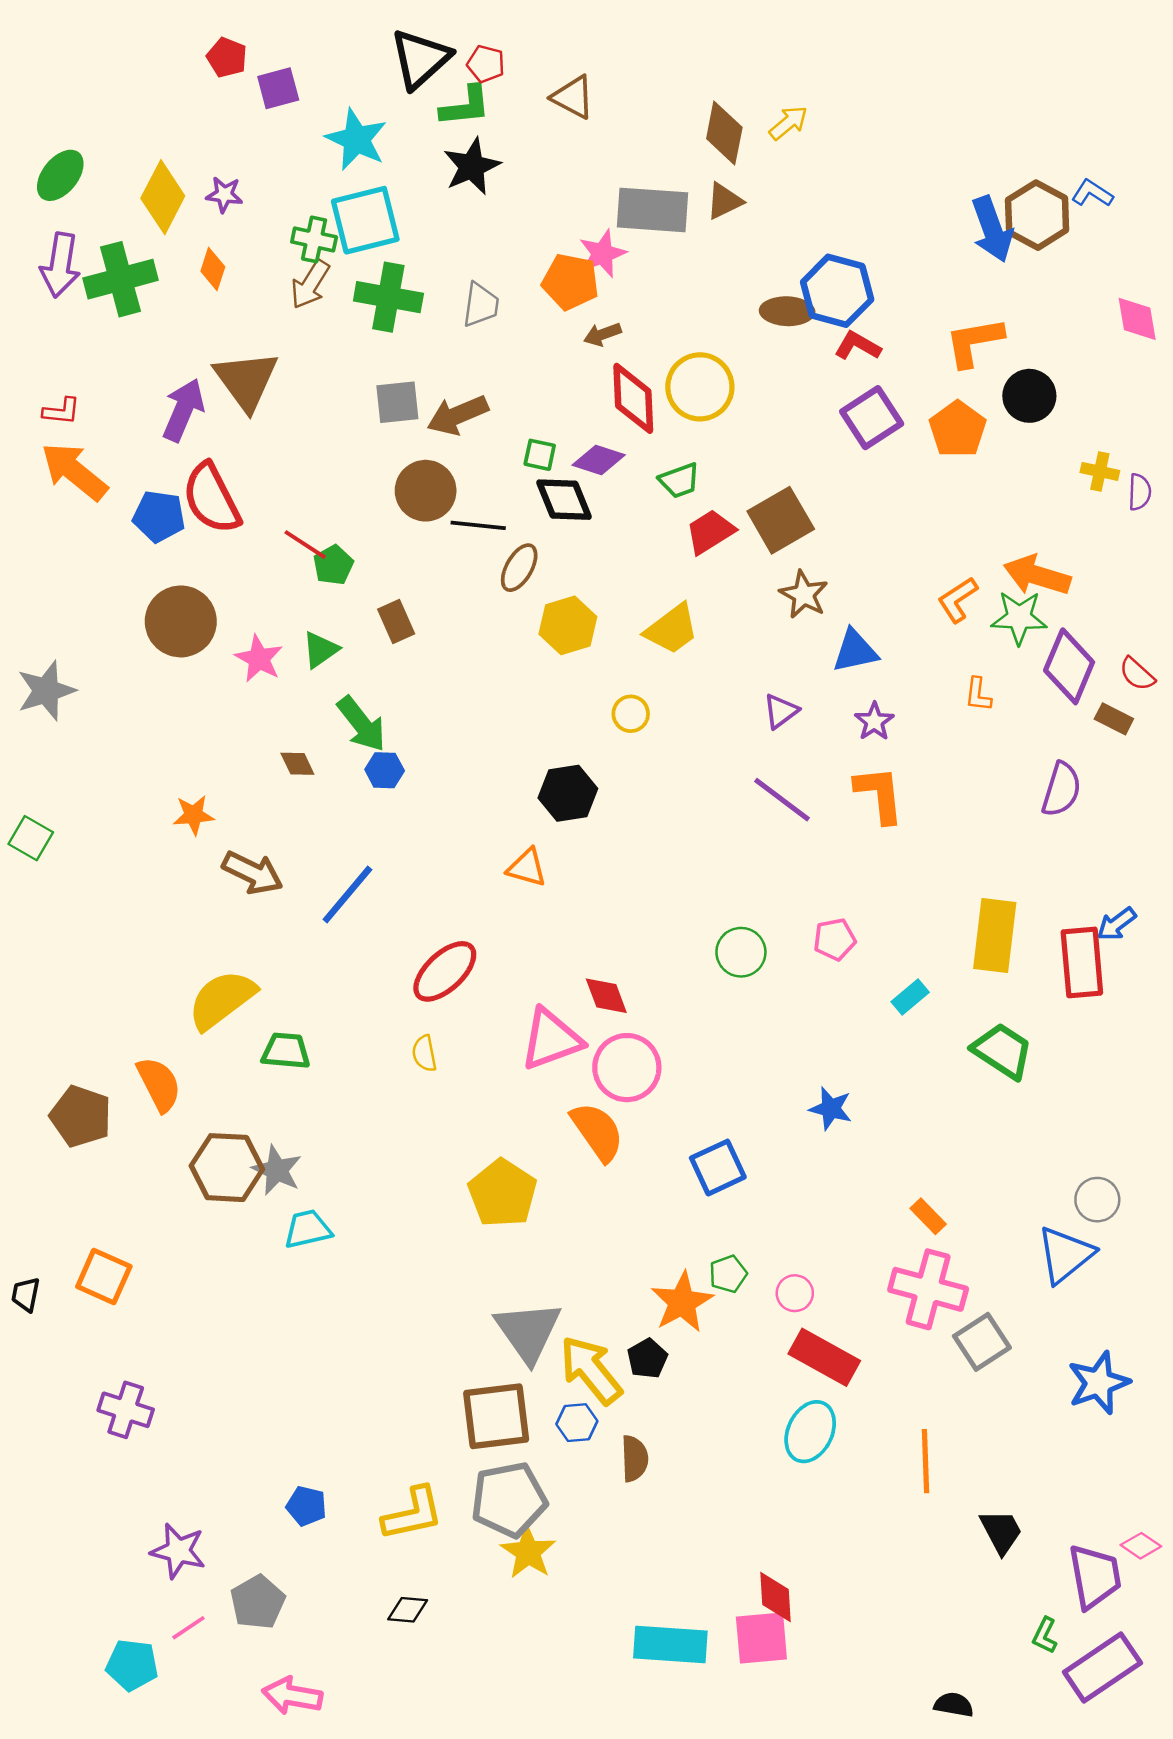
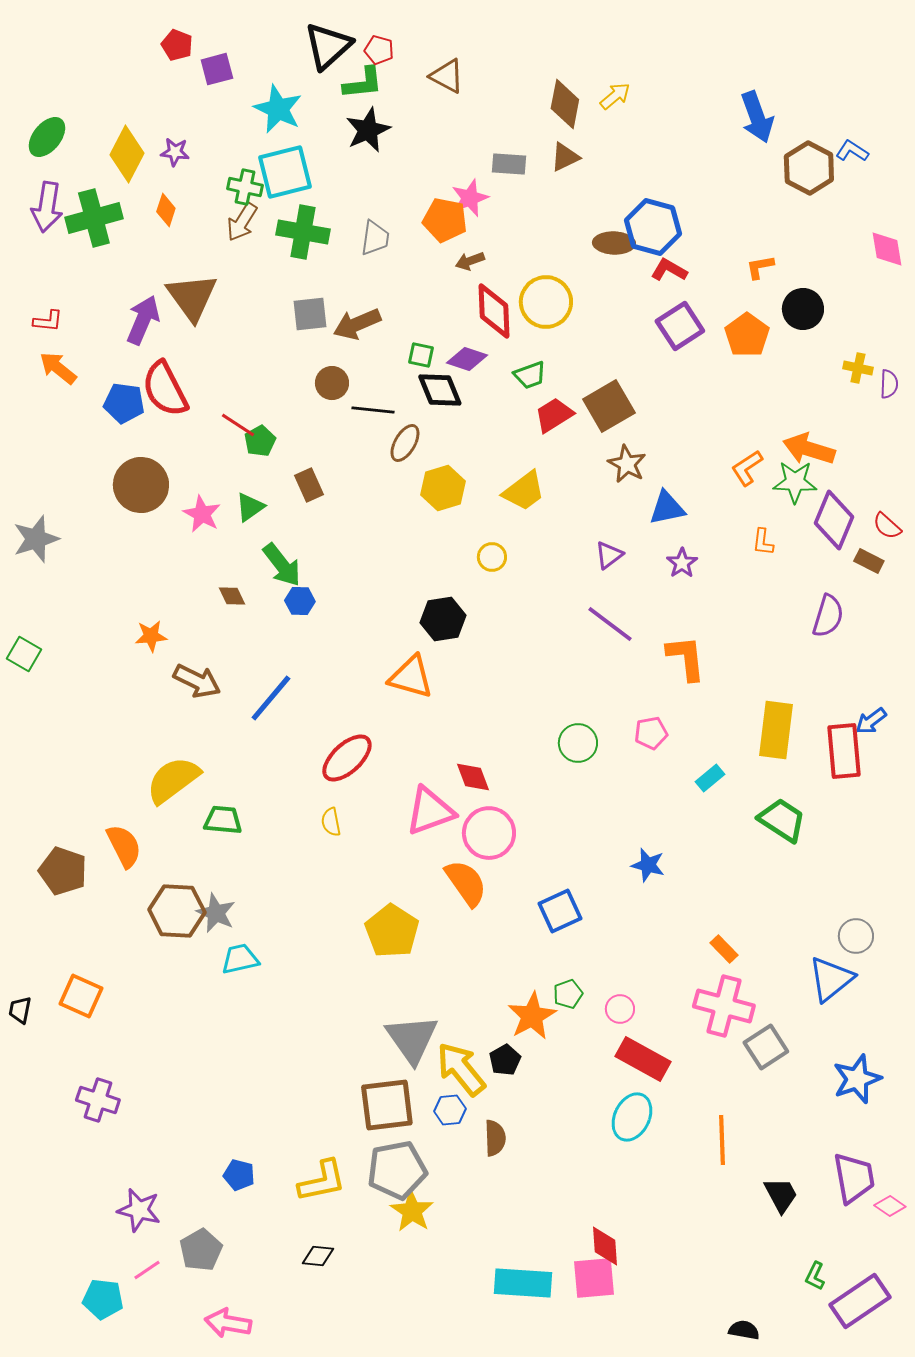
gray rectangle: (652, 210) -> (509, 164), size x0.6
blue arrow: (992, 229) -> (757, 117), moved
orange L-shape: (974, 342) -> (760, 267), size x0.6
orange arrow: (74, 471) -> (58, 368), size x0.7
brown circle: (426, 491) -> (332, 383), size x0.7
orange L-shape: (879, 795) -> (686, 658), moved
orange triangle: (527, 868) -> (411, 677), size x1.4
purple trapezoid: (1095, 1576) -> (854, 1178), moved

